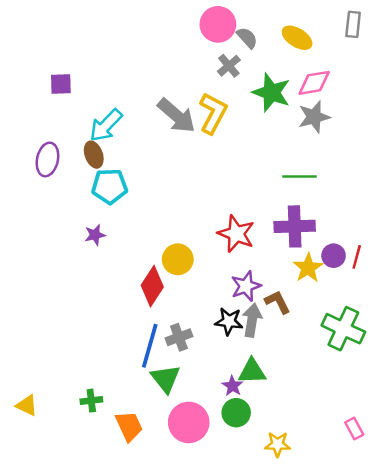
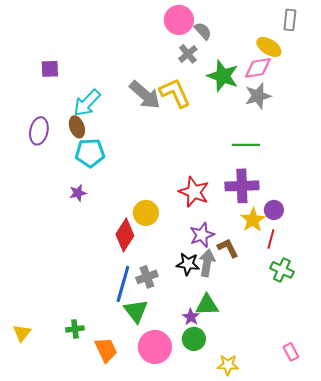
yellow ellipse: (297, 38) -> (269, 47), moved
yellow L-shape: (213, 113) -> (175, 93), turned -52
red line: (357, 257) -> (271, 239), moved
green cross: (343, 329) -> (282, 270), size x0.7
yellow triangle: (27, 405) -> (22, 333), turned 42

